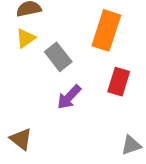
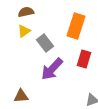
purple arrow: (69, 97) -> (52, 69), size x1.4
brown triangle: (21, 139) -> (21, 96), turned -42

